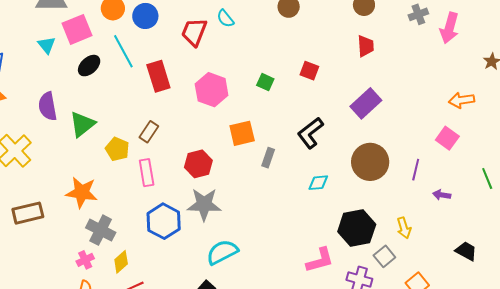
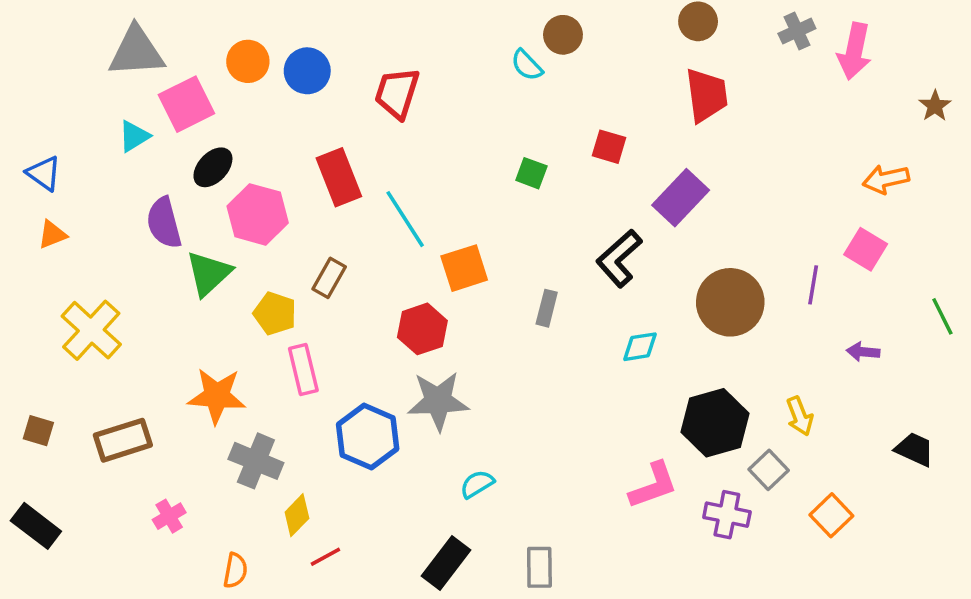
cyan semicircle: (225, 19) -> (527, 65), moved
cyan triangle: (47, 45) -> (134, 136), turned 42
red trapezoid: (366, 46) -> (707, 95), size x1.4
cyan line: (123, 51) -> (405, 219), moved
pink hexagon: (212, 90) -> (258, 214), moved
purple rectangle: (366, 103) -> (681, 198), moved
purple semicircle: (48, 106) -> (164, 223), moved
orange square: (242, 133) -> (464, 268), moved
purple line: (416, 170) -> (813, 285), moved
pink rectangle: (147, 173) -> (303, 369), moved
cyan semicircle: (222, 252) -> (477, 484), size x0.6
pink cross: (85, 260) -> (169, 516), moved

